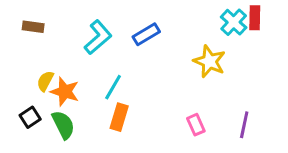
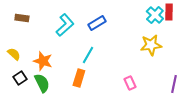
yellow star: (210, 61) -> (151, 45), moved, turned -30
yellow semicircle: (45, 81) -> (14, 54), moved, turned 104
cyan line: (113, 87) -> (88, 55), moved
purple line: (244, 125) -> (174, 84), moved

